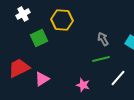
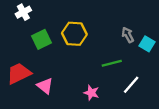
yellow hexagon: (62, 20) -> (74, 34), moved
gray arrow: (103, 39) -> (128, 35), moved
pink triangle: (42, 79) -> (45, 86), turned -49

